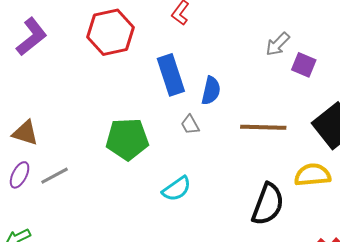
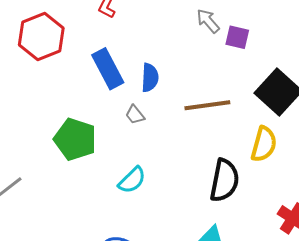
gray arrow: (278, 44) -> (208, 21), turned 104
green pentagon: (127, 139) -> (75, 139), turned 30
yellow semicircle: (313, 175) -> (264, 144), turned 120

